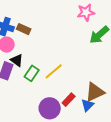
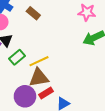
brown rectangle: (24, 29) -> (33, 13), moved
brown triangle: (95, 92) -> (39, 78), moved

